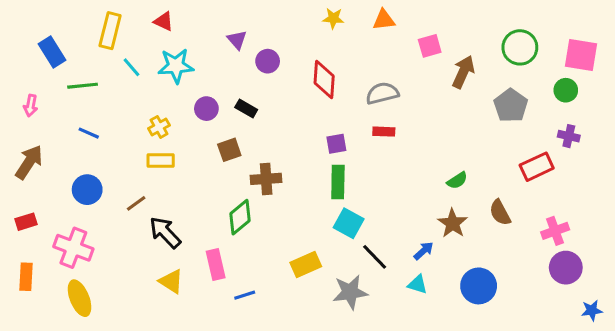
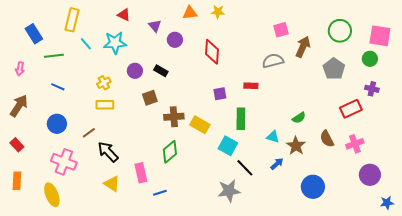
orange triangle: (384, 20) -> (190, 13), moved
red triangle: (164, 21) -> (124, 15), moved
gray semicircle: (382, 93) -> (273, 61), moved
green rectangle: (338, 182) -> (241, 119), moved
green diamond: (240, 217) -> (170, 152), moved
red rectangle: (26, 222) -> (17, 145), turned 64
pink cross: (555, 231) -> (355, 144), moved
pink cross: (73, 248) -> (64, 162), moved
yellow rectangle: (306, 265) -> (200, 125), moved, turned 54
cyan triangle: (417, 284) -> (273, 137), moved

